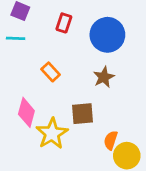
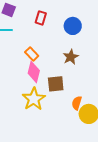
blue circle: (107, 35) -> (73, 26), size x0.7
pink diamond: (26, 112) -> (34, 72), moved

